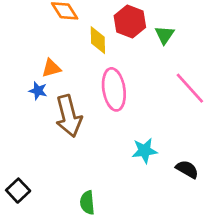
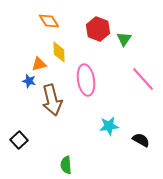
yellow diamond: (98, 40) -> (59, 52), moved
black square: (18, 191) -> (19, 140), moved

